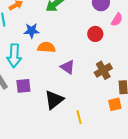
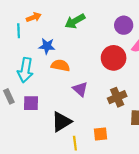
red circle: (95, 34) -> (114, 58), size x1.5
orange square: (115, 104) -> (101, 134), moved
yellow line: (79, 117) -> (75, 143), moved

